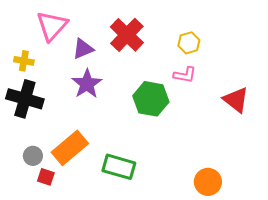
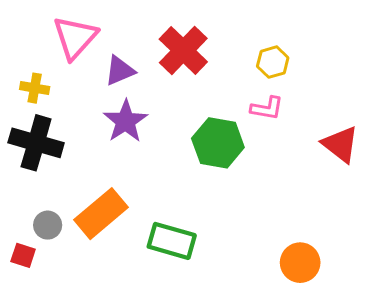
red square: (46, 177) -> (23, 255), moved

